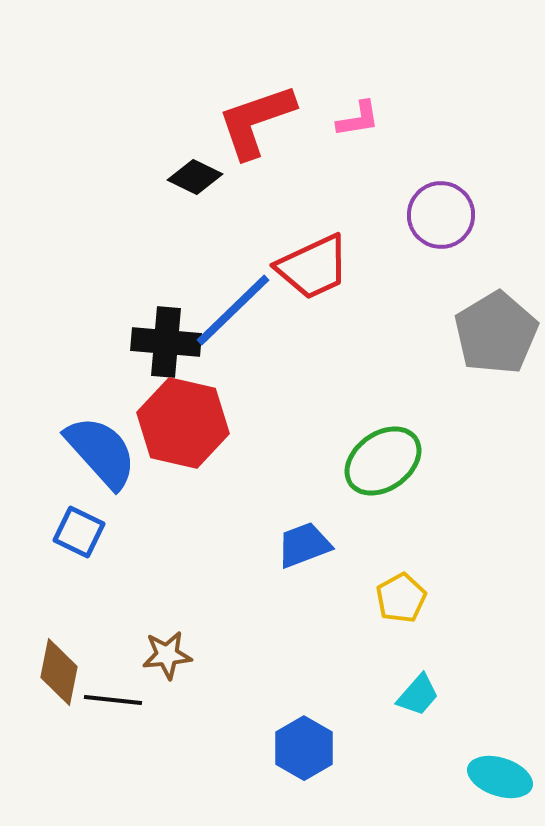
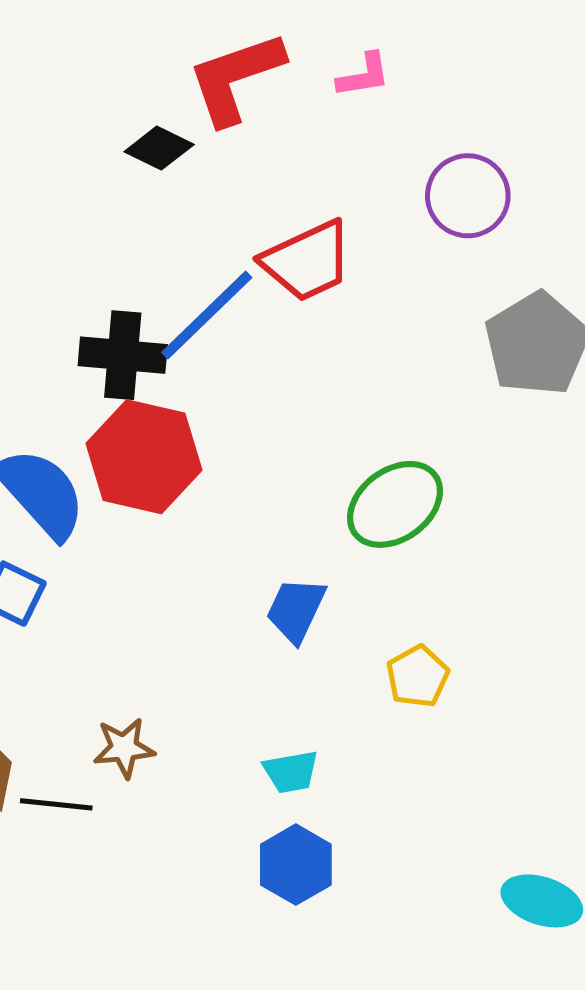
blue trapezoid: (304, 545) -> (296, 610), turned -44
cyan trapezoid: (418, 695) -> (291, 772), moved, turned 39

